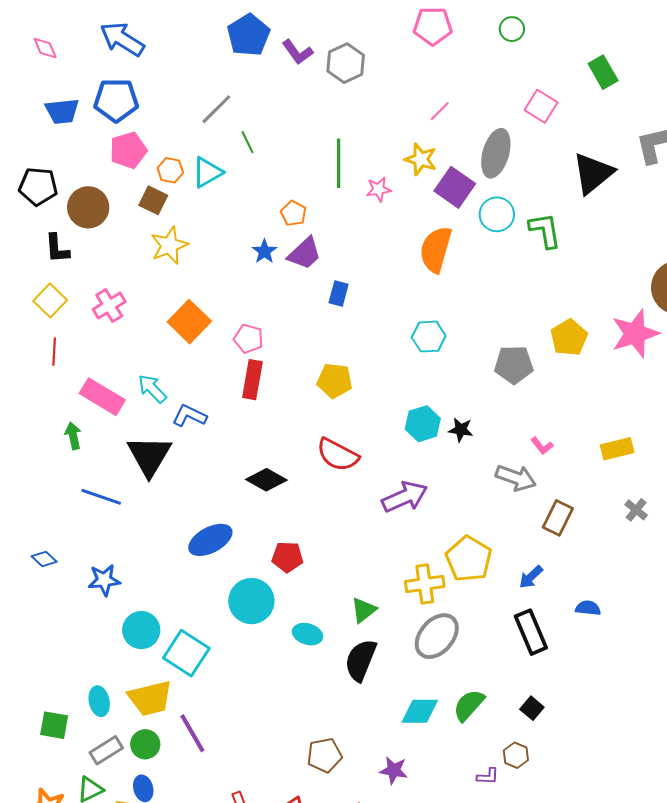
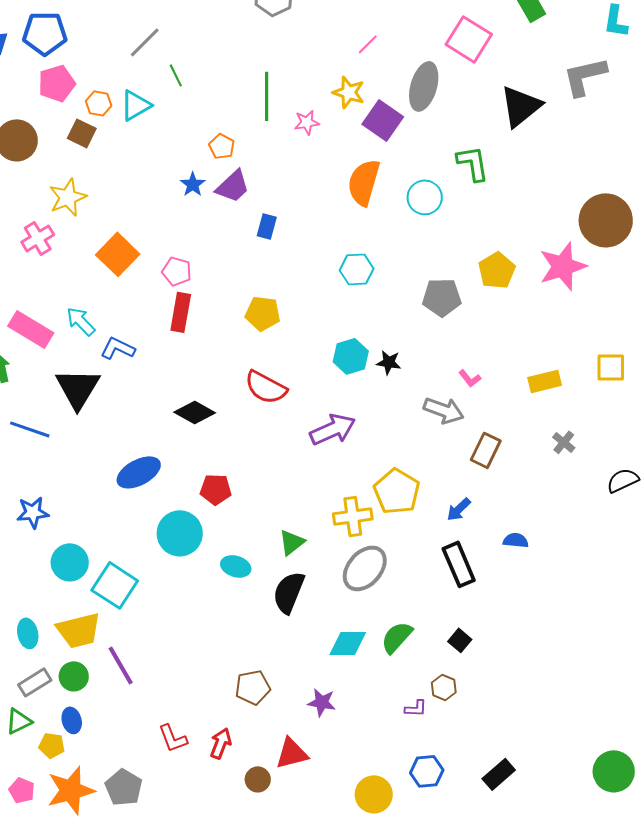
pink square: (541, 106) -> (469, 39), size x1.4
cyan circle: (497, 214) -> (425, 197), moved
yellow star: (169, 245) -> (68, 197), moved

